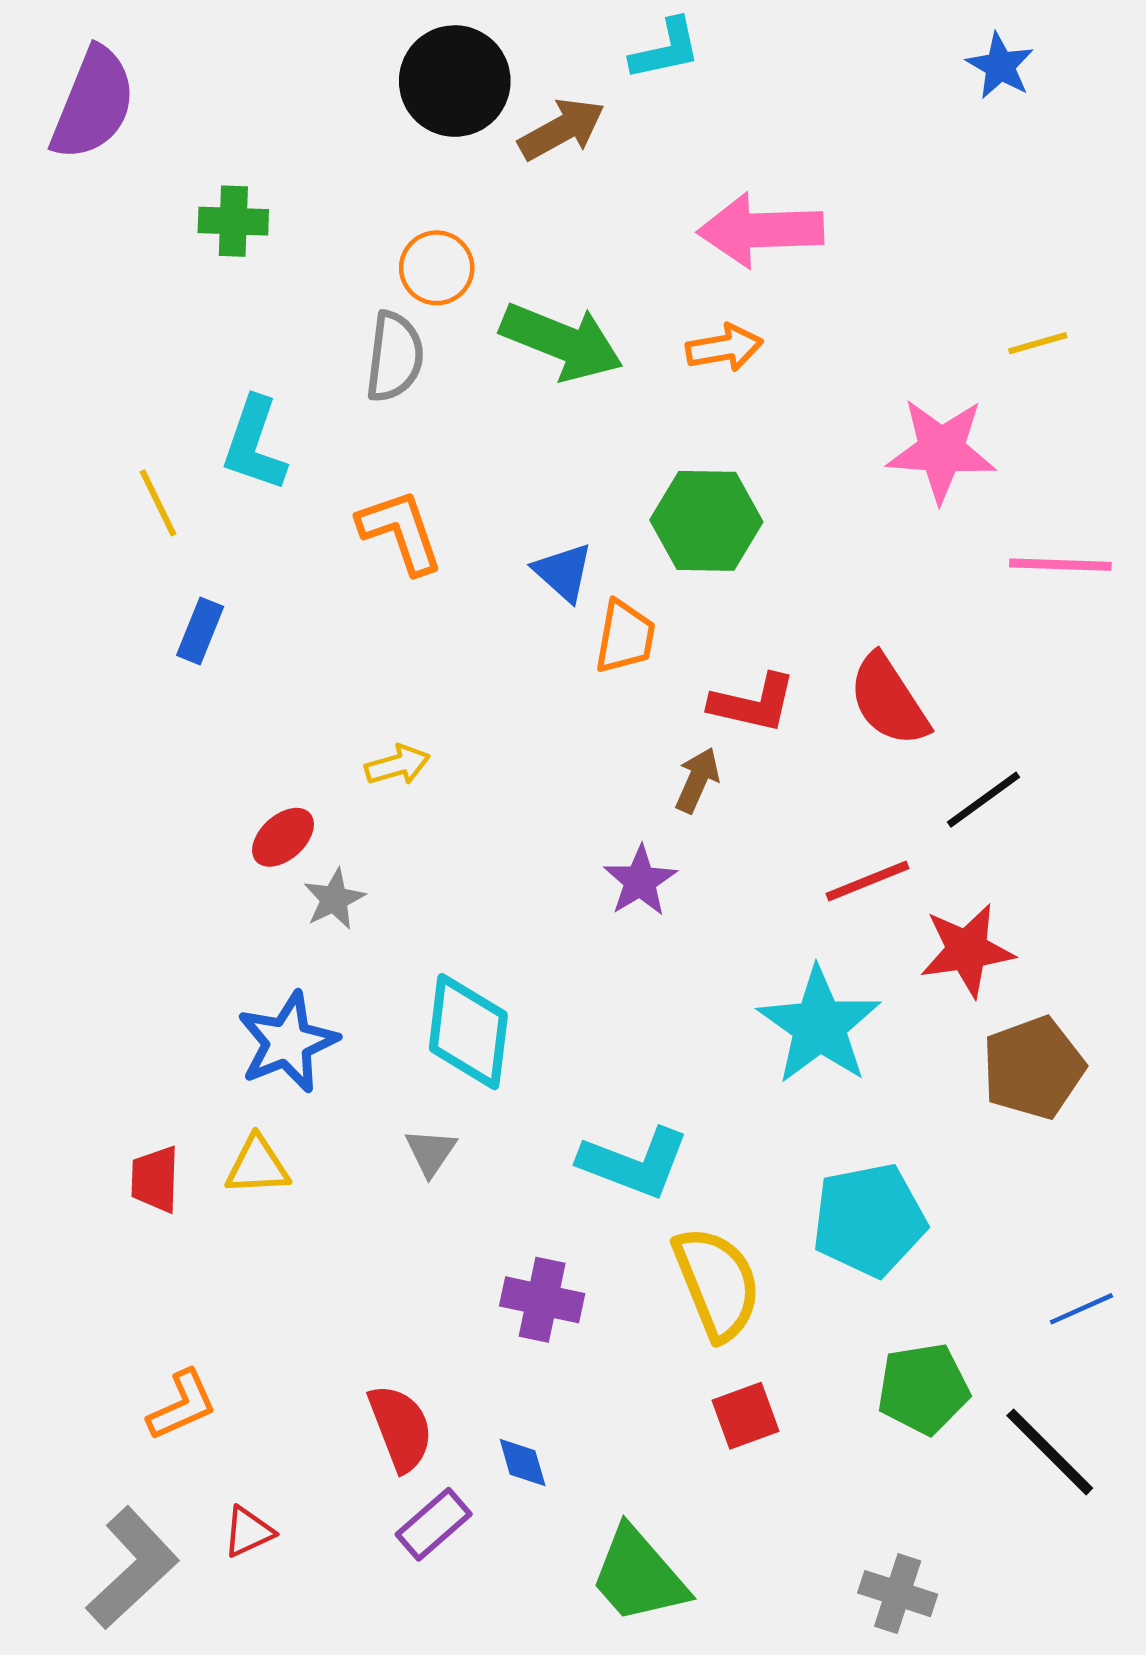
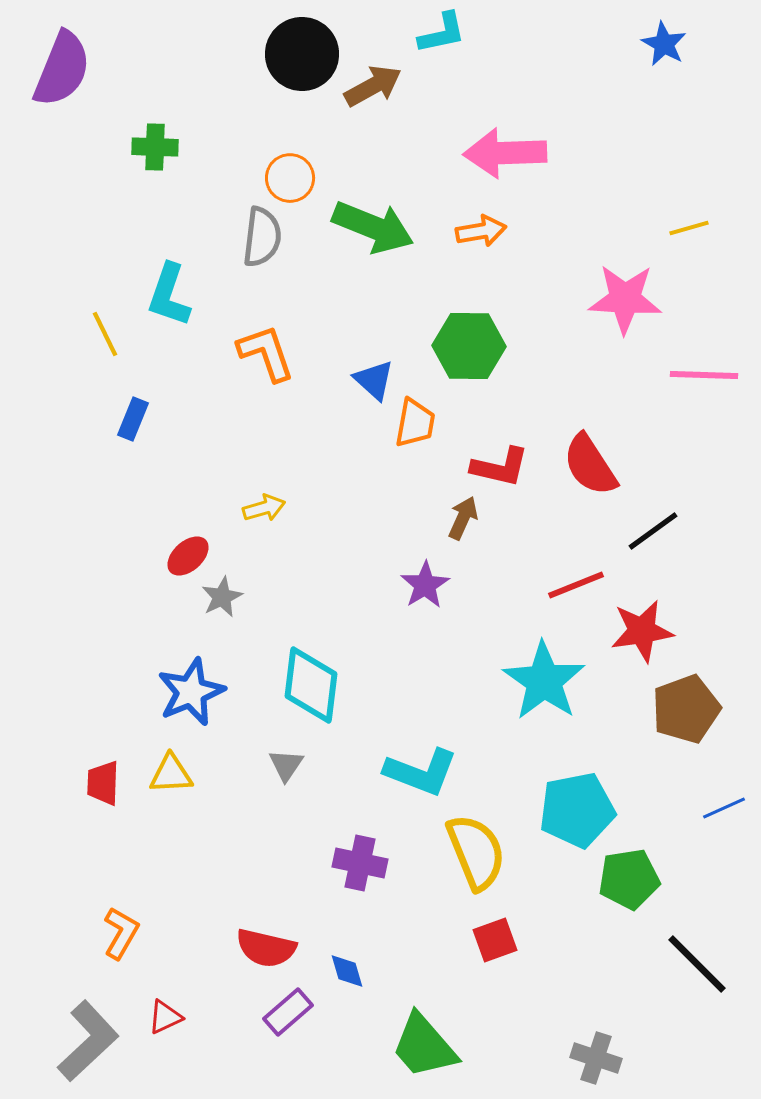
blue line: (1081, 1309) -> (724, 808), moved
green pentagon: (923, 1389) -> (629, 879), moved
orange L-shape: (182, 1405) -> (121, 933), turned -36
red semicircle: (401, 1428) -> (266, 948), turned 124

